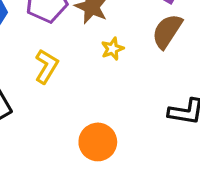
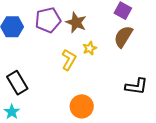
yellow L-shape: (46, 66) -> (69, 60), moved

